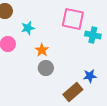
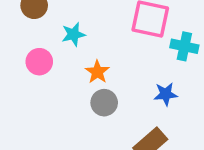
blue star: (90, 76) -> (166, 94), moved

